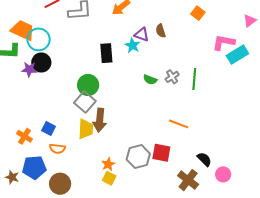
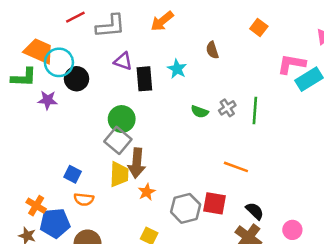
purple triangle: (142, 35) -> (123, 61), moved
black circle: (41, 62) -> (77, 79), moved
orange cross: (25, 136) -> (36, 206), moved
black semicircle: (204, 159) -> (255, 211), moved
orange star: (108, 164) -> (147, 192), moved

